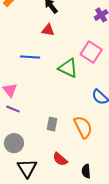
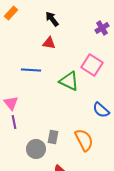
purple line: (13, 109) -> (14, 122), turned 56
gray circle: (14, 143) -> (36, 149), moved

